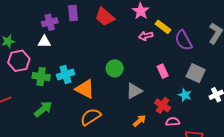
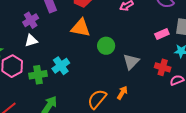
pink rectangle: (163, 71) -> (162, 34), moved, turned -72
orange triangle: (85, 89) -> (81, 28), moved
orange arrow: (140, 121) -> (122, 93), moved

